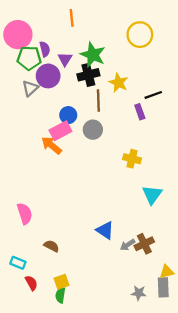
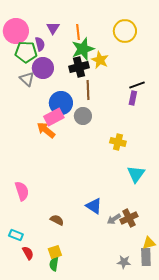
orange line: (72, 18) -> (78, 32), moved
green star: (93, 55) -> (83, 49), turned 30
purple triangle: (65, 59) -> (53, 28), moved
yellow star: (119, 83) -> (100, 60), moved
gray triangle: (30, 88) -> (27, 79), turned -35
purple rectangle: (140, 112) -> (133, 98), moved, turned 32
blue circle: (68, 115) -> (61, 103), size x1.5
brown semicircle: (51, 246) -> (57, 220), moved

